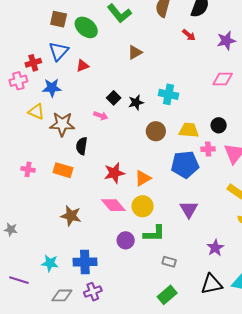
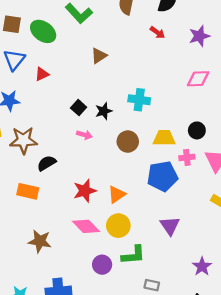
pink arrow: (101, 116) -> (84, 135), moved
black semicircle: (82, 146) -> (47, 163), turned 54

